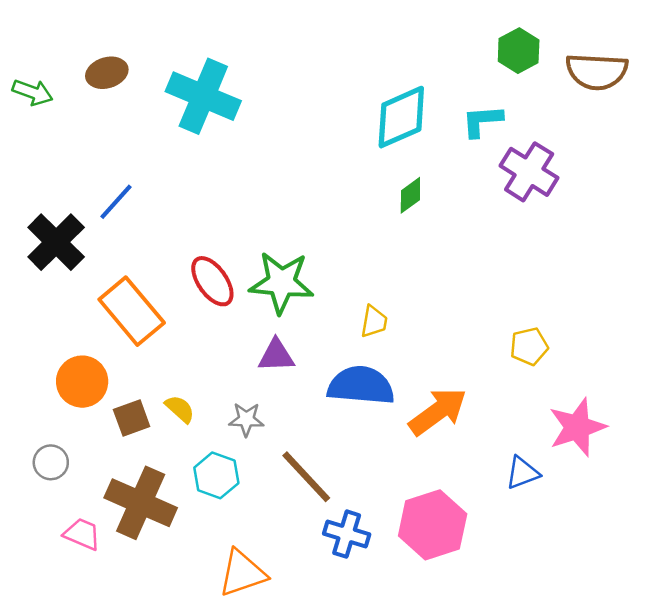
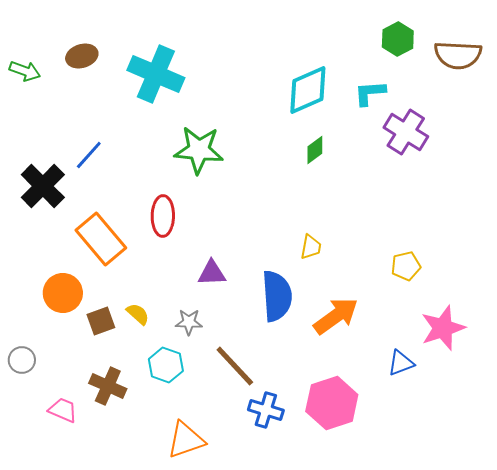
red ellipse: (212, 281) -> (163, 216), turned 36
green star: (281, 283) -> (199, 150), moved
yellow trapezoid: (374, 322) -> (311, 247), moved
blue semicircle: (361, 385) -> (277, 296), turned 81
gray circle: (51, 462) -> (22, 360), moved
brown cross: (141, 503) -> (108, 386), size x0.7

